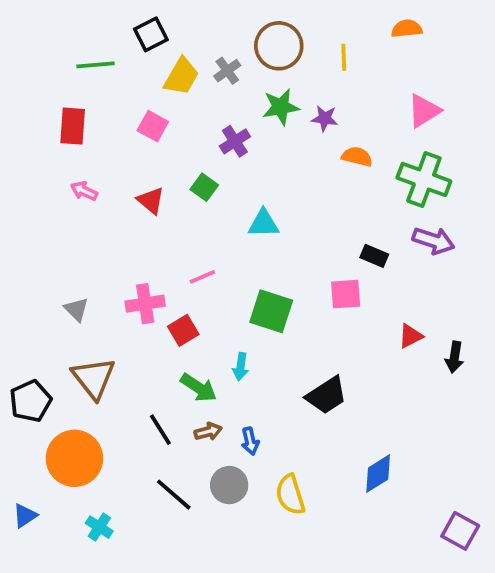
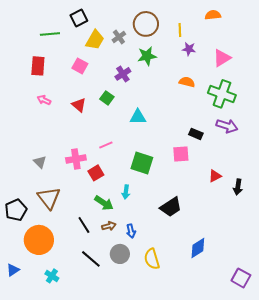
purple star: (325, 118) -> (189, 49), moved

